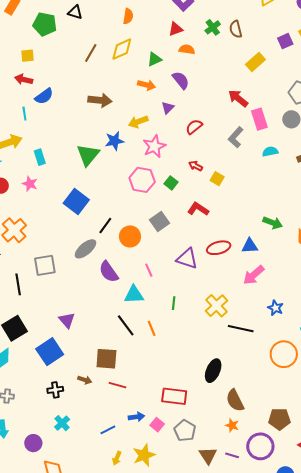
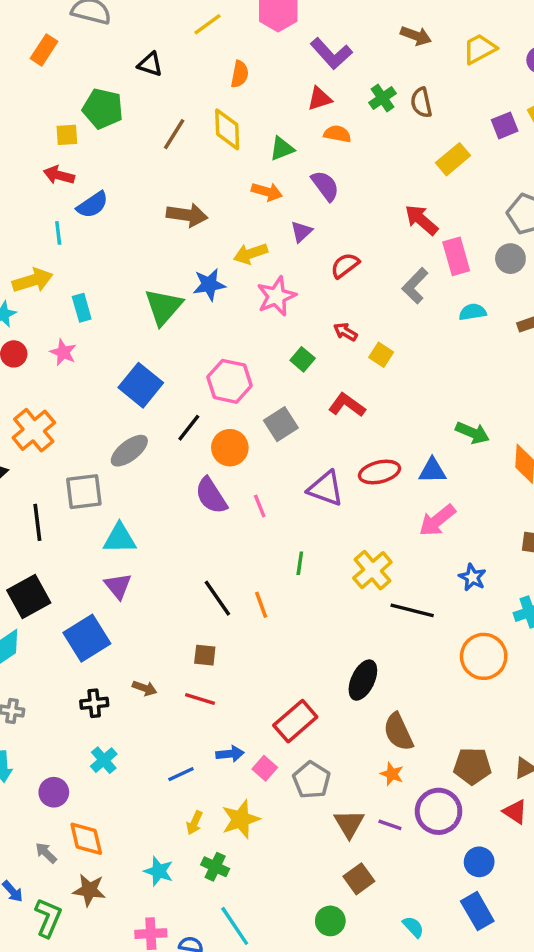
green pentagon: (45, 24) -> (103, 109), moved
yellow diamond: (122, 49) -> (227, 129), turned -70
pink hexagon: (142, 180) -> (230, 381), moved
gray ellipse: (85, 249) -> (129, 451), moved
purple semicircle: (109, 272) -> (211, 496), moved
cyan triangle: (134, 295) -> (120, 538), moved
brown square: (106, 359) -> (205, 655), moved, size x0.6
red rectangle: (174, 396) -> (295, 721), turned -50

